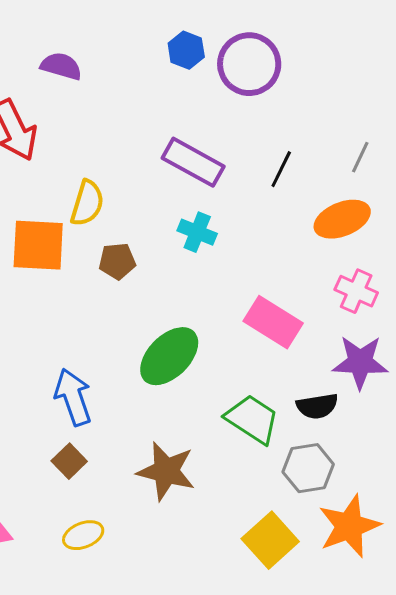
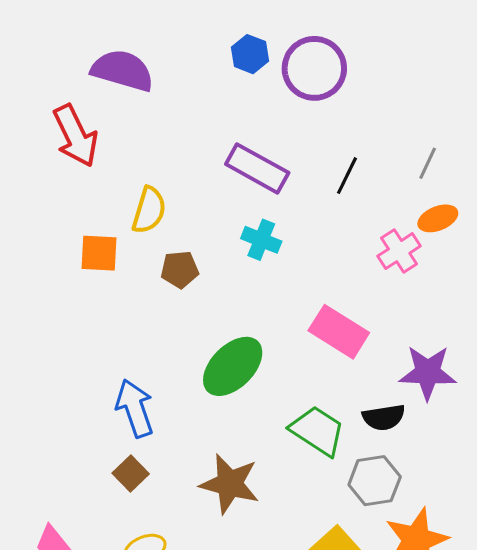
purple semicircle: (61, 66) -> (122, 70), size x1.5
orange ellipse: (342, 219) -> (438, 218), moved, size x0.7
orange square: (38, 245) -> (99, 253), size x0.7
pink cross: (356, 291) -> (399, 251), moved, turned 33

